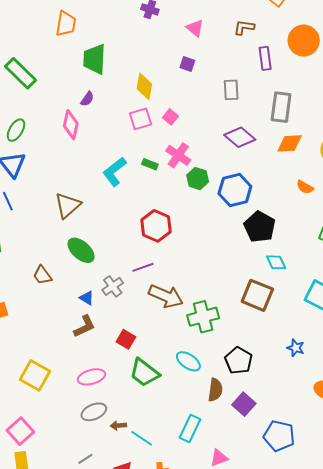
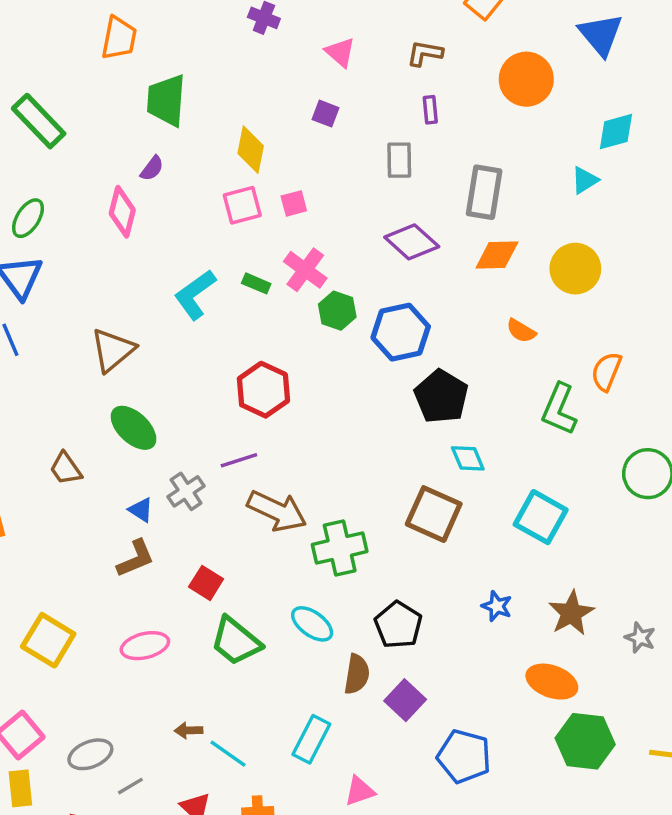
purple rectangle: (265, 58) -> (430, 110), moved, size x0.7
pink square: (170, 117) -> (294, 203), turned 35
gray ellipse: (94, 412) -> (90, 754), moved

